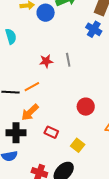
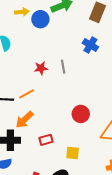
blue cross: (94, 29) -> (90, 45), moved
red rectangle: (51, 132) -> (46, 140), turned -40
yellow square: (78, 145) -> (73, 153), turned -32

